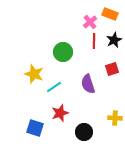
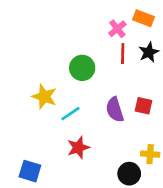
red square: (112, 69) -> (144, 106), moved, turned 32
blue square: (35, 128) -> (30, 171), moved
black circle: (84, 132) -> (129, 174), moved

